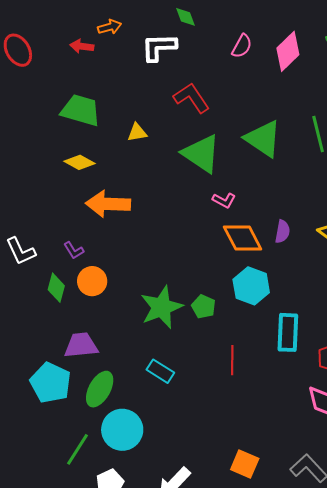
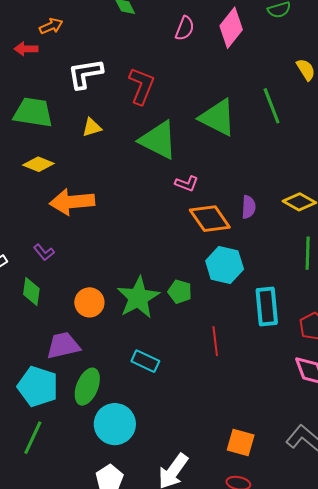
white L-shape: (159, 47) -> (85, 74), moved
red L-shape: (192, 98) -> (141, 86), turned 63
orange circle: (92, 281) -> (89, 302), moved
green line: (77, 449) -> (33, 438), moved

